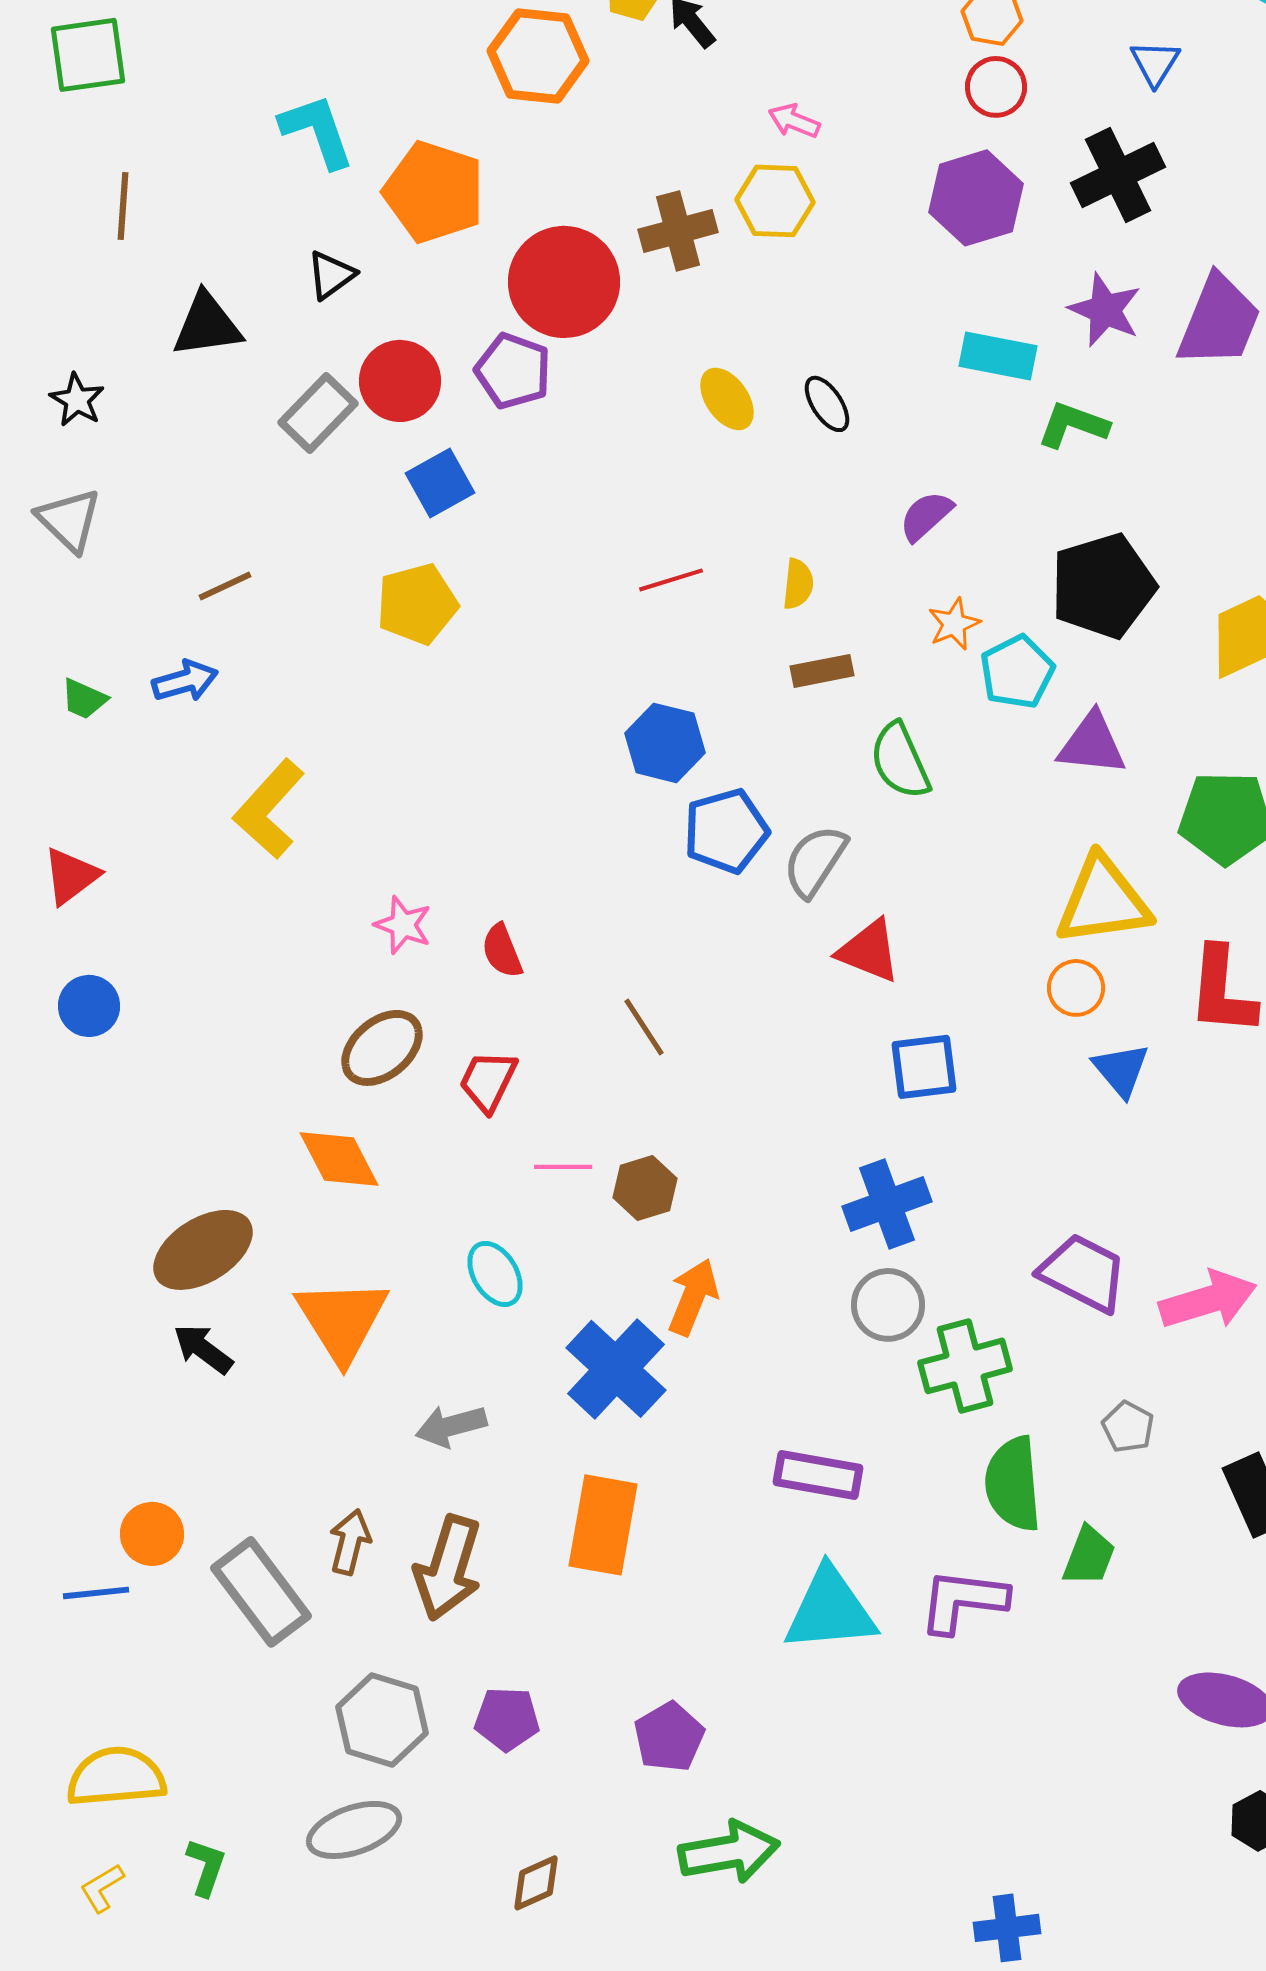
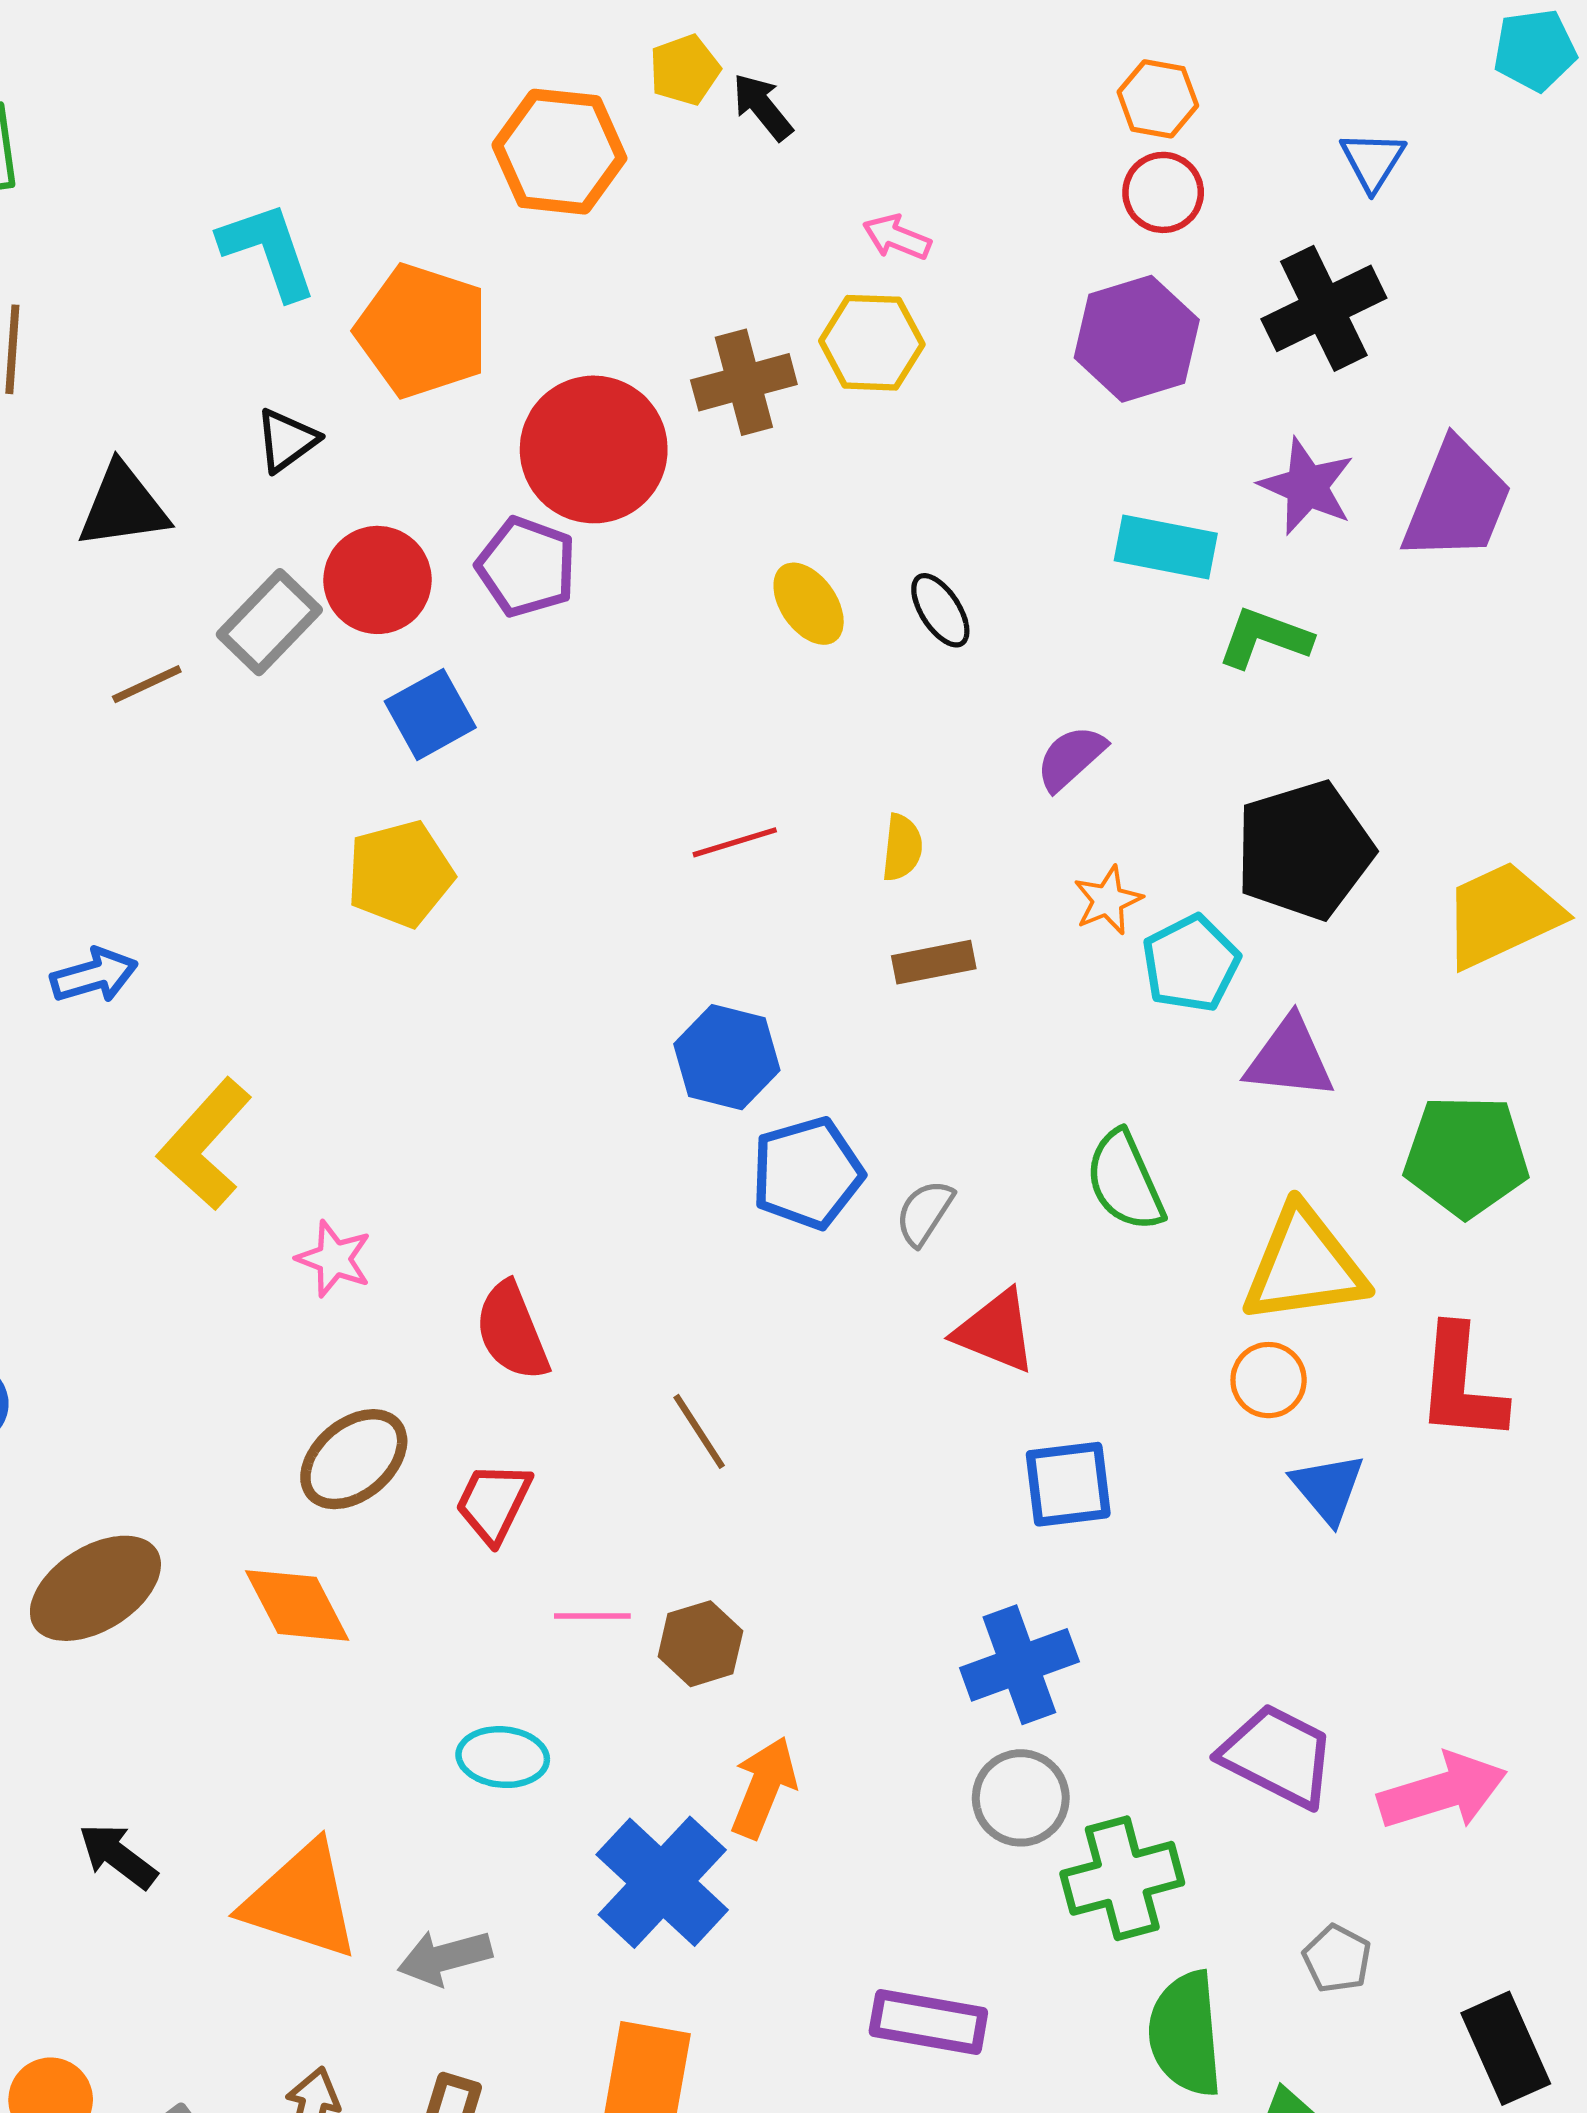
brown line: (225, 586) -> (147, 684), moved
green semicircle: (900, 761) -> (1125, 1181), moved
gray semicircle: (815, 861) -> (925, 1213), size x0.7
pink star: (403, 925) -> (334, 1259), moved
red semicircle: (502, 951) -> (512, 1331), size x1.4
brown ellipse: (203, 1250) -> (95, 1588), moved
cyan ellipse: (495, 1274) -> (503, 1757), turned -54
orange triangle: (342, 1320) -> (301, 1901), moved, turned -40

